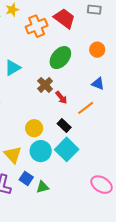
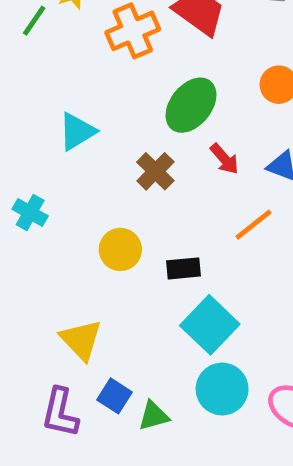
red arrow: (61, 98) -> (224, 159), moved
black rectangle: (64, 125) -> (183, 268), moved, turned -48
yellow circle: (34, 128) -> (120, 249), moved
cyan circle: (41, 151) -> (222, 389), moved

